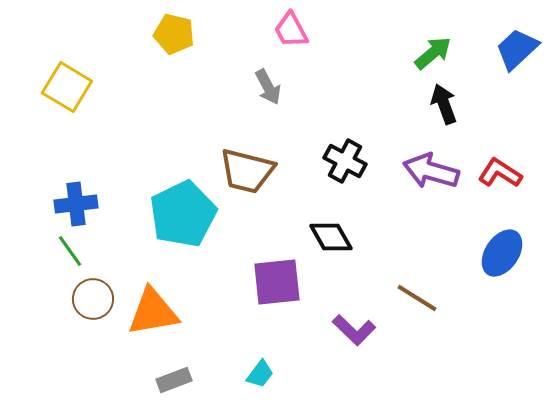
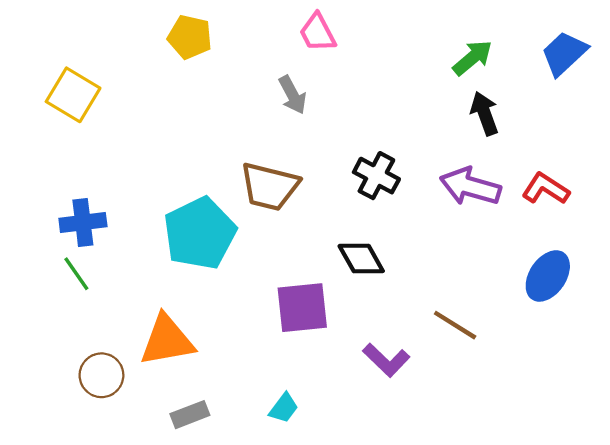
brown circle: (93, 299) -> (101, 375), moved

